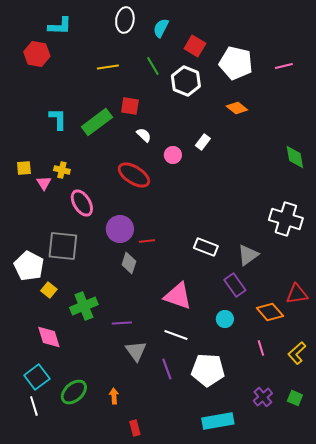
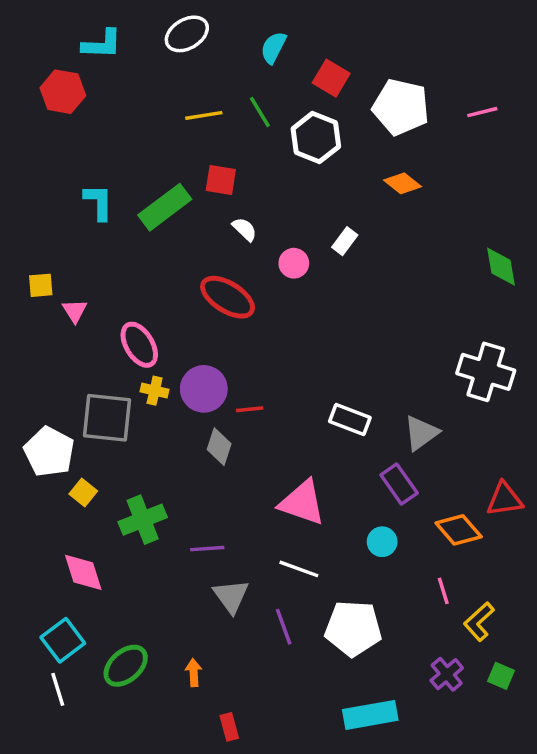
white ellipse: (125, 20) -> (187, 34), moved, turned 50
yellow line: (108, 67) -> (204, 115), moved
yellow cross: (62, 170) -> (155, 391), moved
yellow L-shape: (297, 353) -> (479, 622), moved

